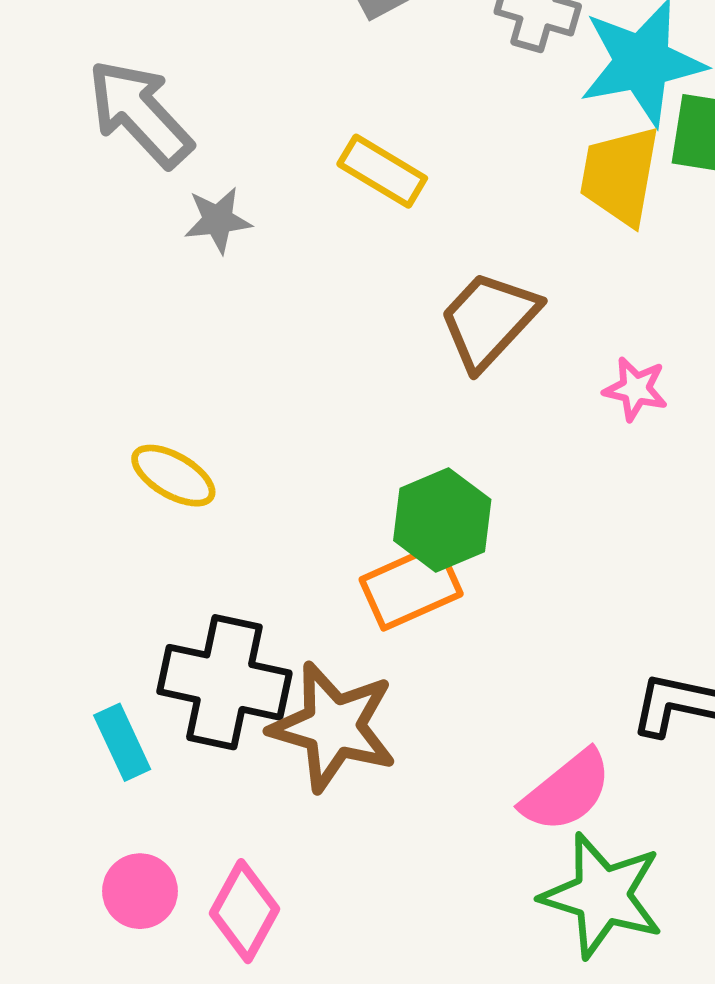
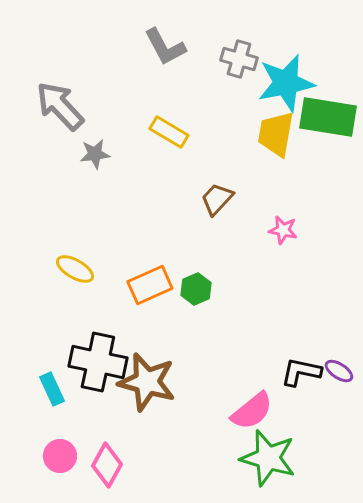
brown trapezoid: (489, 320) -> (217, 199), size x0.7
green hexagon: (442, 520) -> (196, 289), size x0.7
orange rectangle: (411, 587) -> (150, 285), moved

